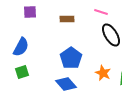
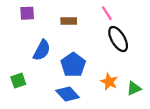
pink line: (101, 12) -> (107, 13), turned 40
blue semicircle: (21, 47) -> (42, 50), moved

